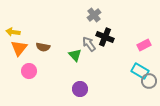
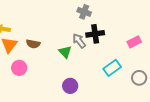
gray cross: (94, 15) -> (84, 12), turned -32
black cross: (105, 37) -> (95, 34), turned -30
cyan rectangle: (140, 71) -> (112, 68), moved, turned -66

